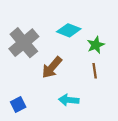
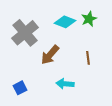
green star: (96, 45) -> (89, 19), moved

